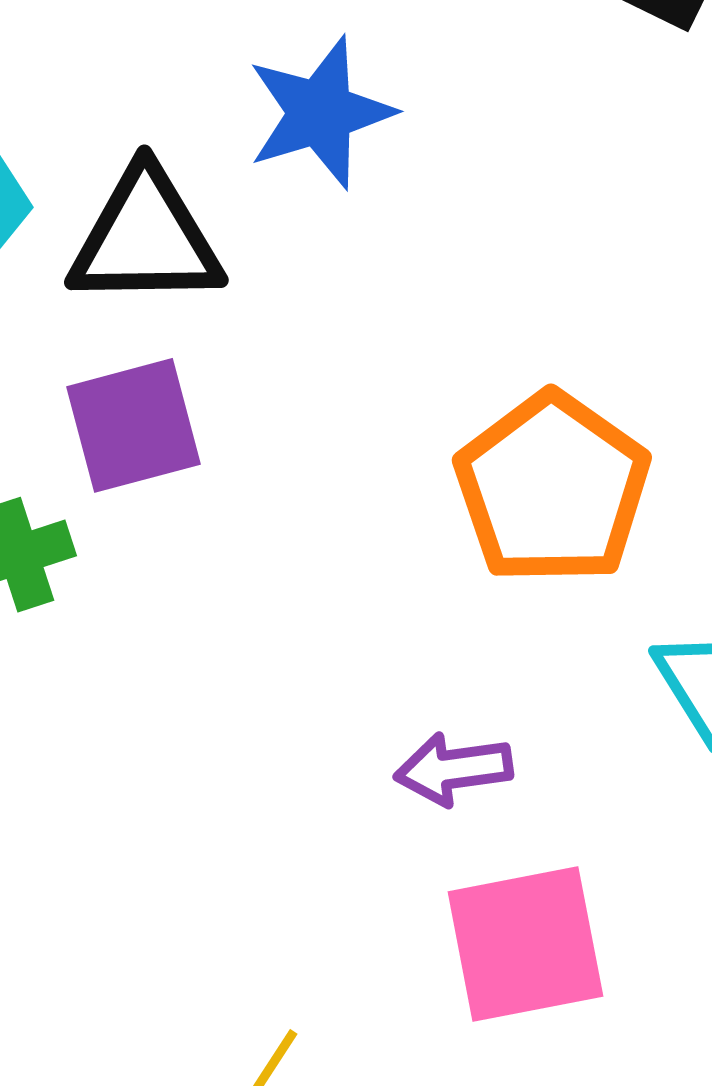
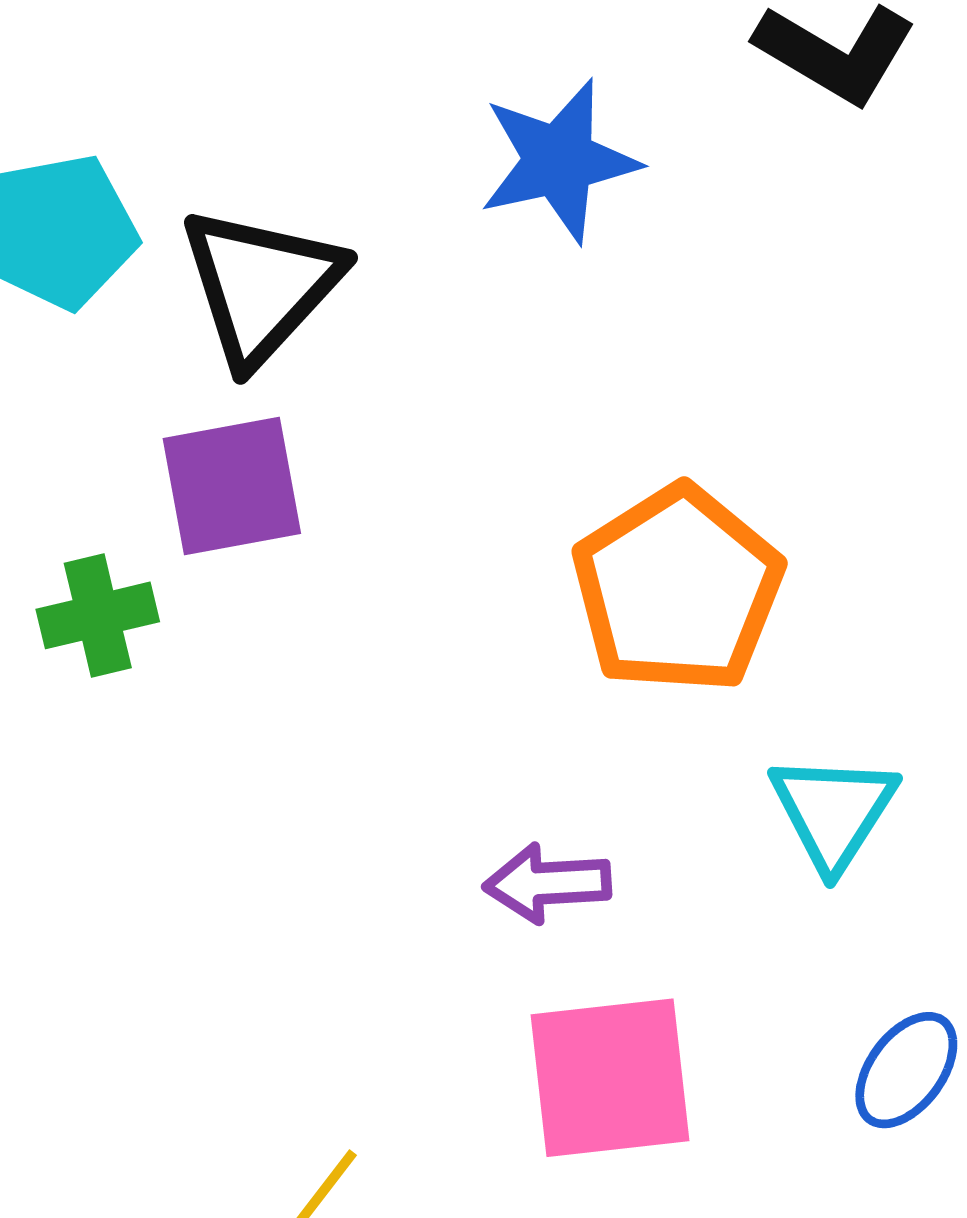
blue star: (320, 113) -> (559, 161), moved
black triangle: (146, 238) -> (261, 285), turned -51

